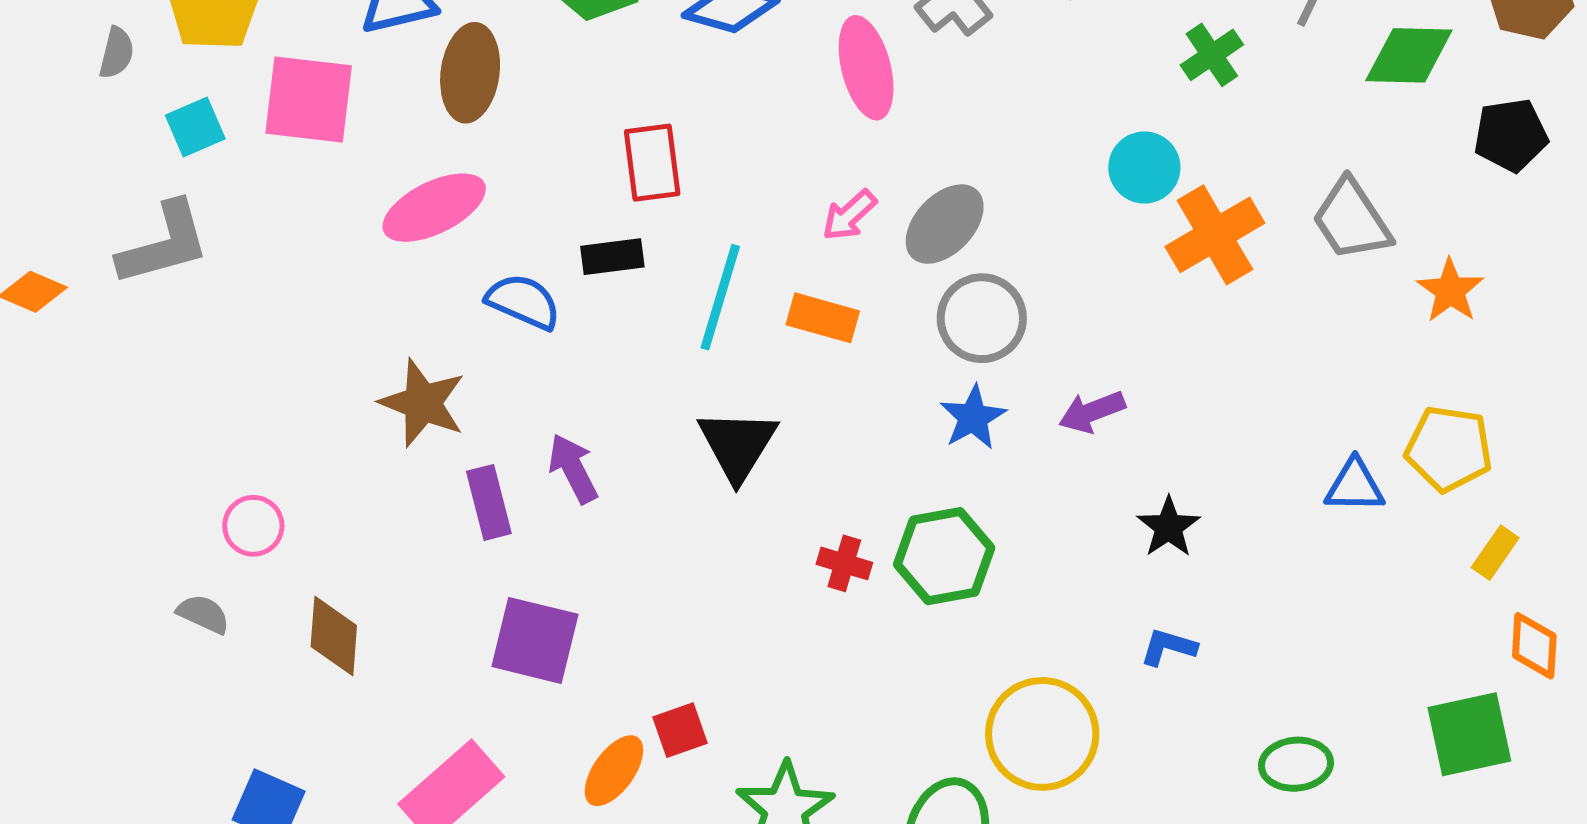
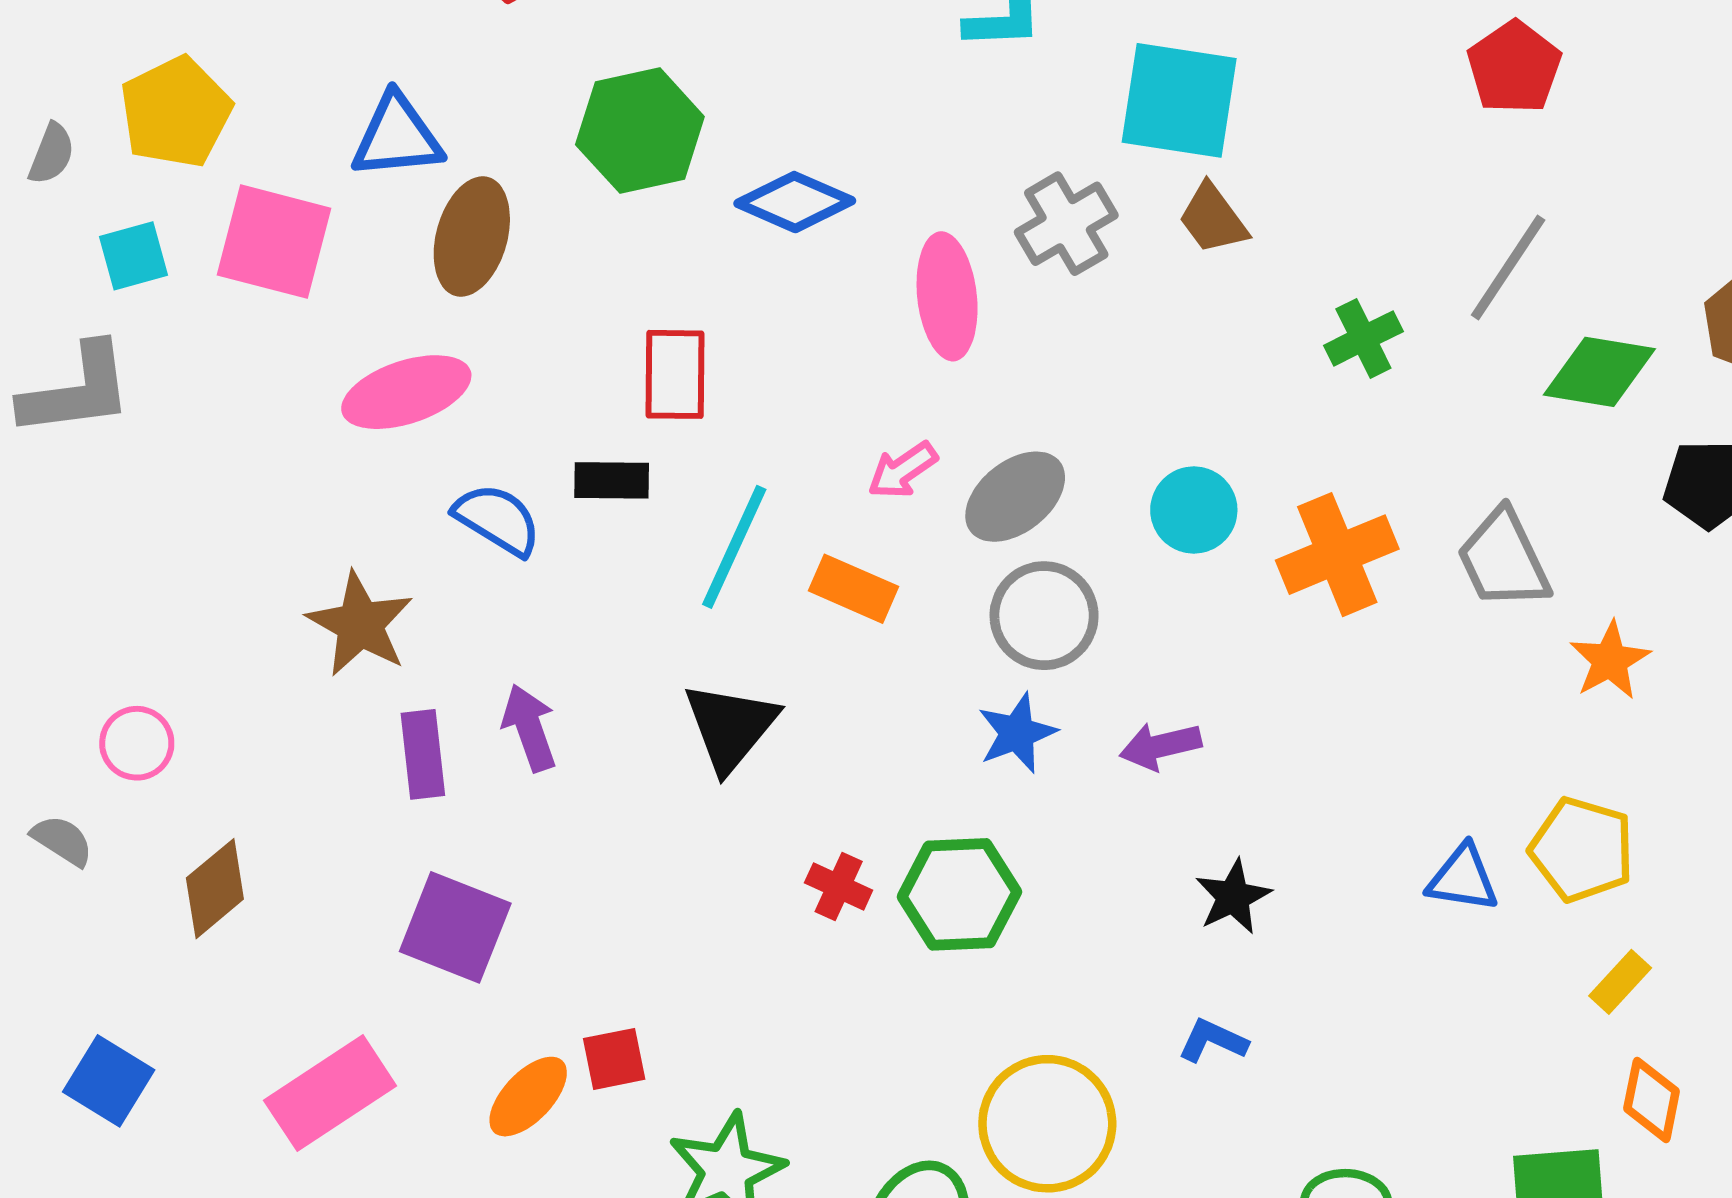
cyan circle: (1144, 167) -> (1194, 510), moved
brown diamond: (334, 636) -> (215, 889), turned 38

